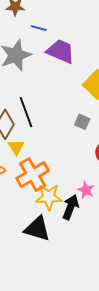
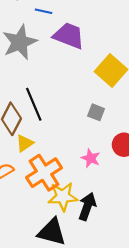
yellow triangle: (16, 147) -> (25, 143), turned 30
pink star: (86, 190) -> (91, 158), moved

